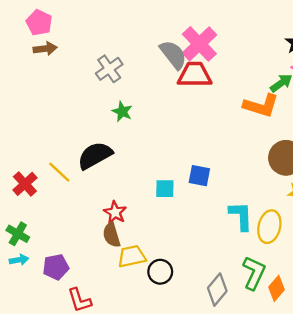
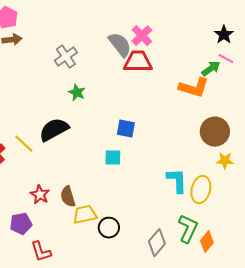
pink cross: (199, 44) -> (142, 36), size x0.7
blue square: (199, 176) -> (126, 129), moved
red star: (115, 212) -> (40, 195), moved

